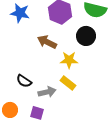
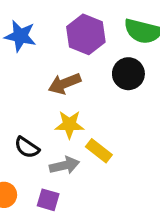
brown arrow: (47, 42) -> (65, 84), turned -48
yellow star: (69, 60) -> (69, 124), moved

